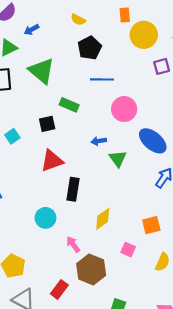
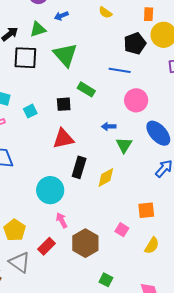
black pentagon: (90, 48) -> (135, 43), moved
cyan circle: (45, 218) -> (50, 190), size x1.4
yellow diamond: (103, 219) -> (106, 178), moved
pink arrow: (73, 244) -> (62, 220), moved
red rectangle: (59, 289) -> (46, 246), moved

